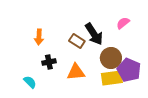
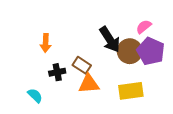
brown rectangle: (77, 41) -> (82, 65), moved
brown circle: (111, 58) -> (130, 51), moved
purple pentagon: (129, 70) -> (151, 51), moved

